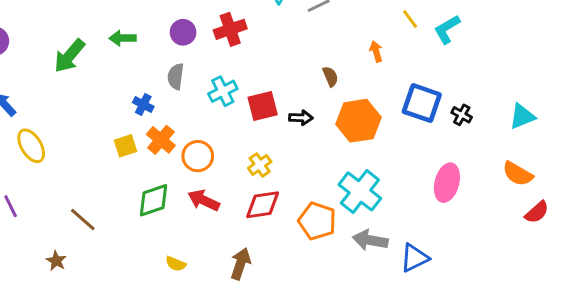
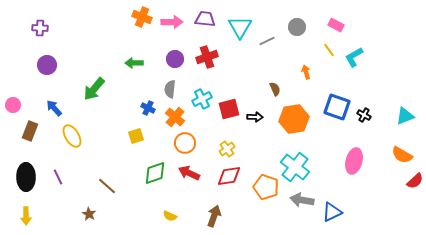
green arrow: (69, 56) -> (94, 89), moved
orange cross: (161, 140) -> (175, 117), moved

